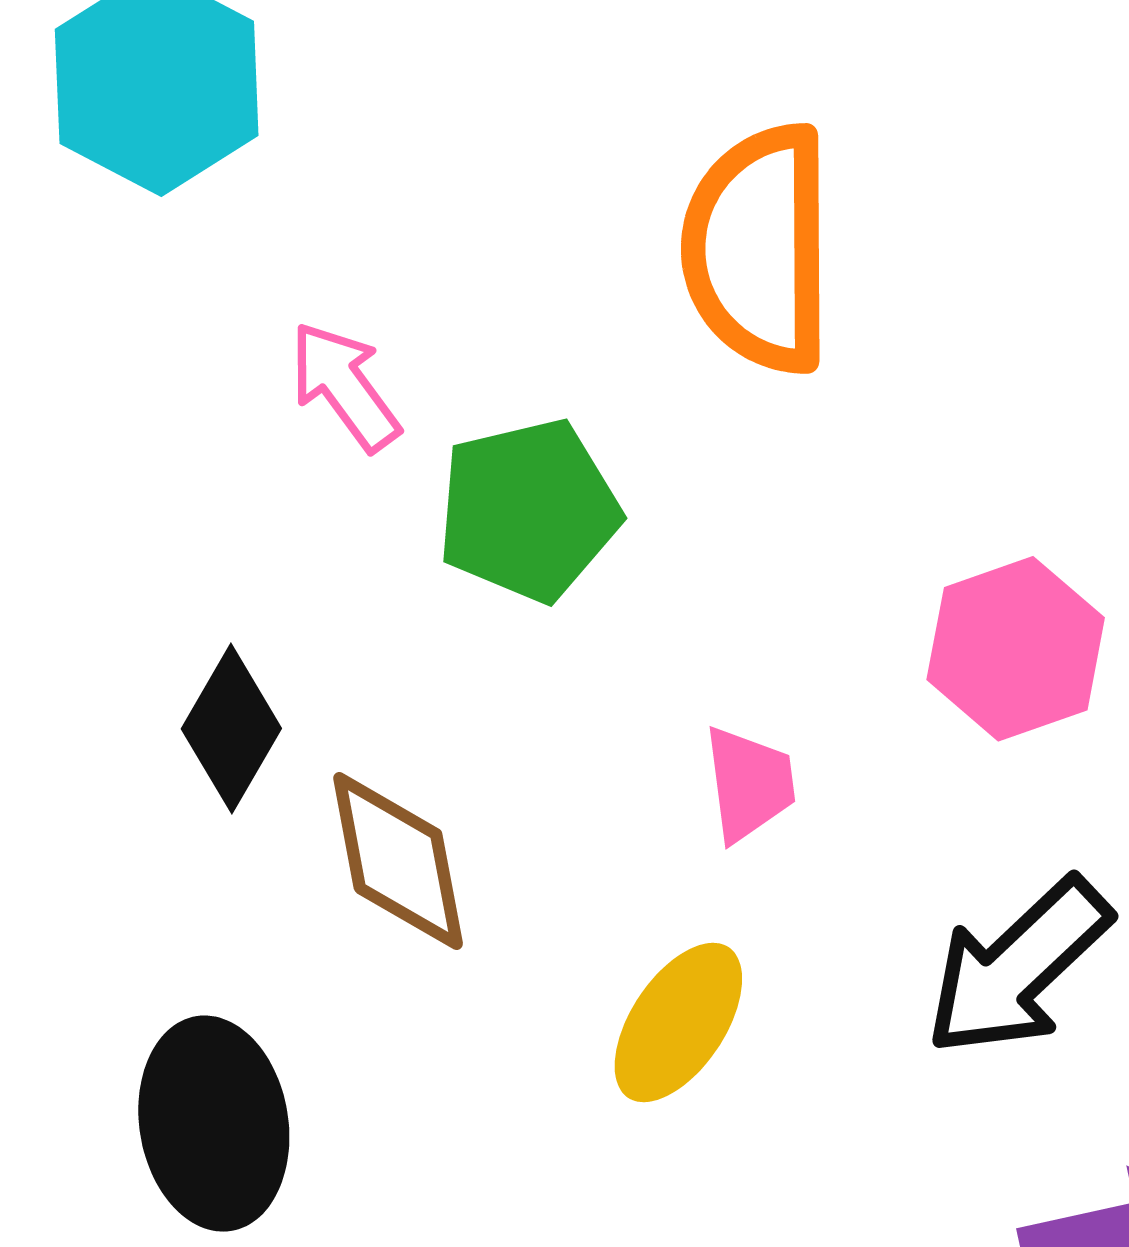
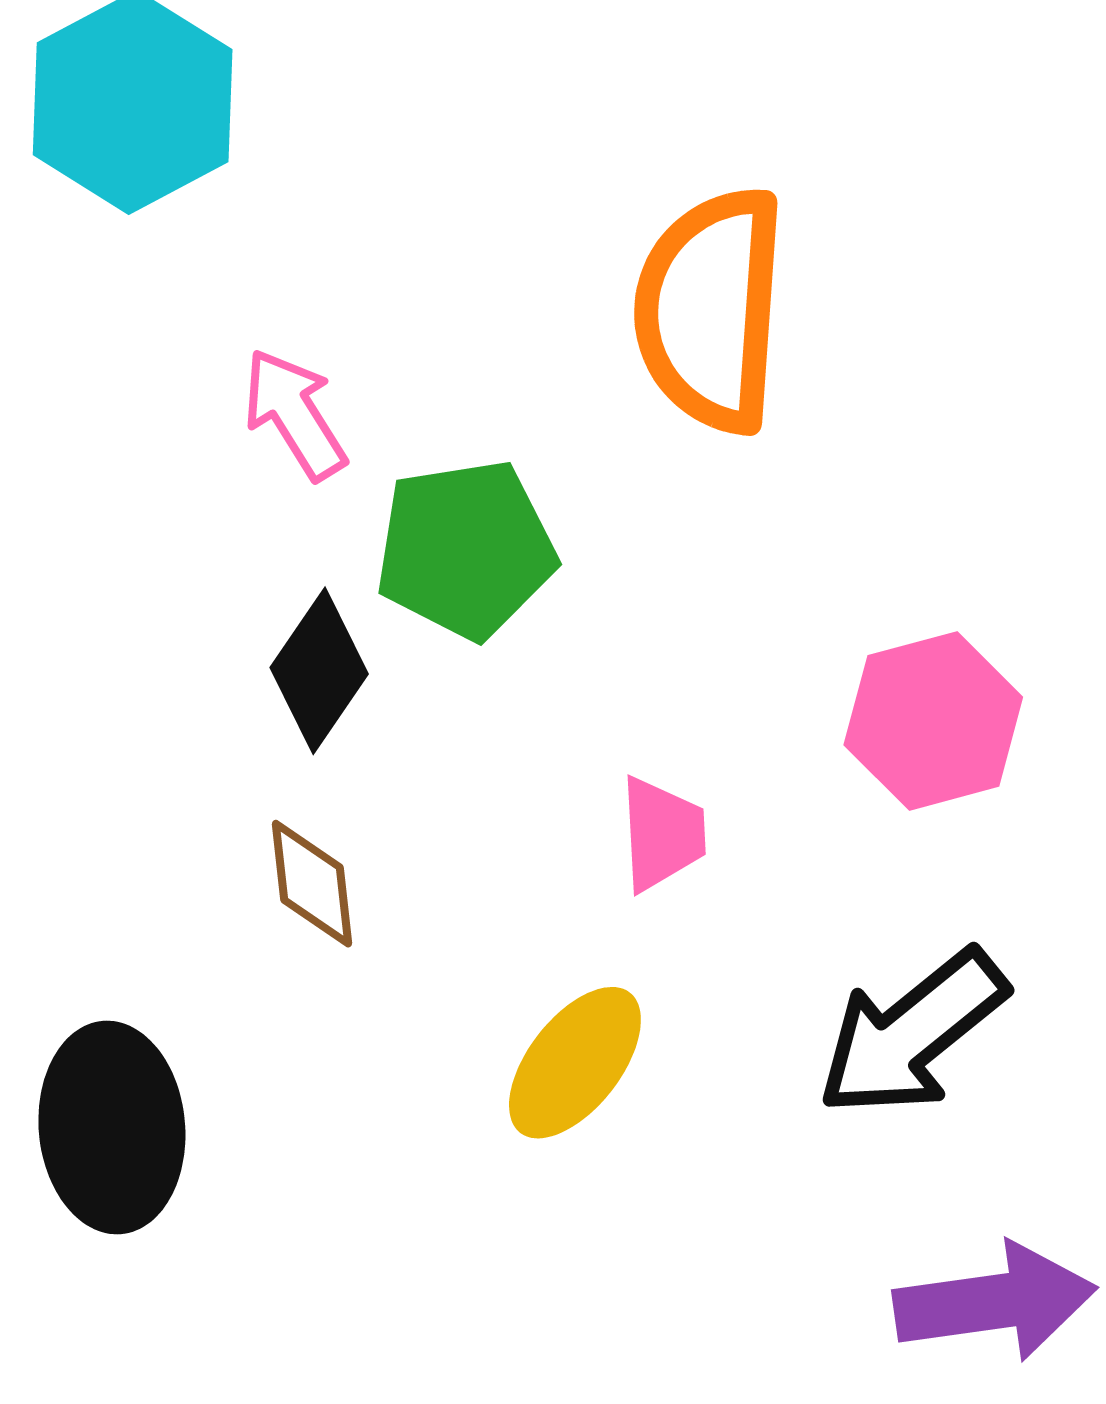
black diamond: (231, 729) -> (319, 671), moved
brown diamond: (398, 861) -> (312, 884), size x0.7

